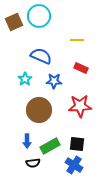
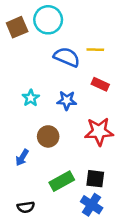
blue semicircle: (41, 56) -> (67, 57), moved
brown circle: (39, 110) -> (48, 136), size x0.7
blue arrow: (27, 141) -> (22, 158), moved, turned 32
black semicircle: (33, 163) -> (26, 207), moved

